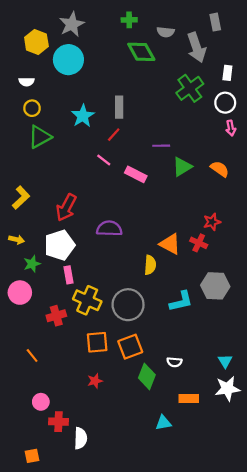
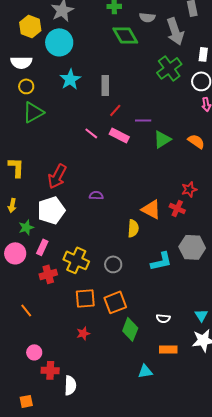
white semicircle: (26, 82) -> (21, 62), size x1.5
cyan star: (83, 116) -> (70, 79), moved
red line: (114, 135) -> (115, 110), moved
pink rectangle: (136, 174) -> (119, 135), moved
yellow L-shape: (21, 198) -> (16, 167), turned -45
purple semicircle: (109, 229) -> (96, 195), size x0.6
yellow arrow: (17, 240) -> (12, 205), turned 88
pink rectangle: (68, 275) -> (42, 247), moved, turned 35
gray circle: (128, 305) -> (113, 264), size x0.6
white semicircle: (174, 362) -> (163, 318), moved

